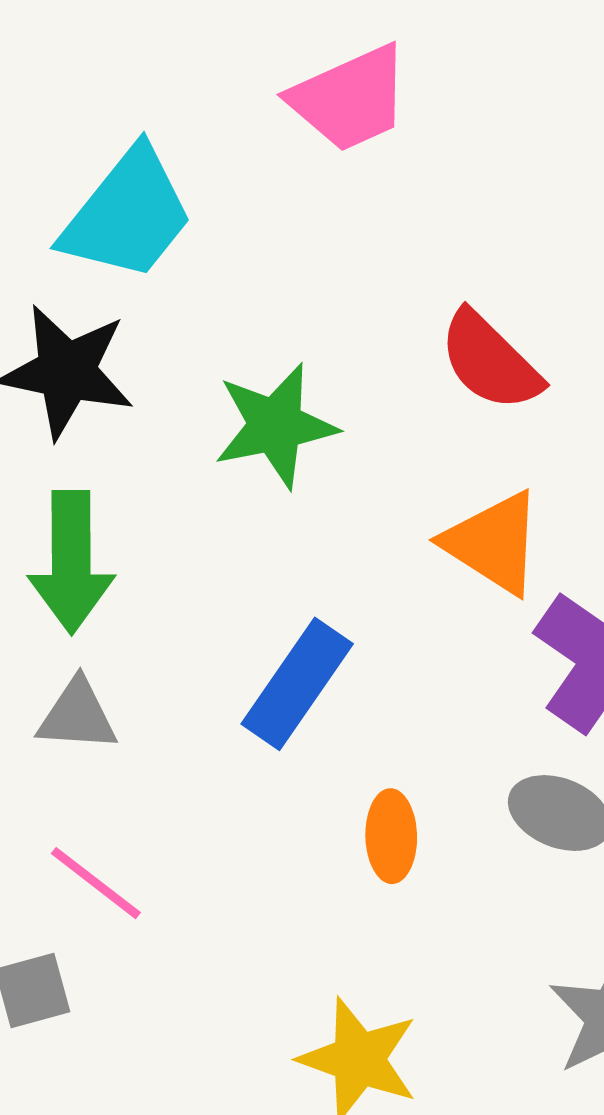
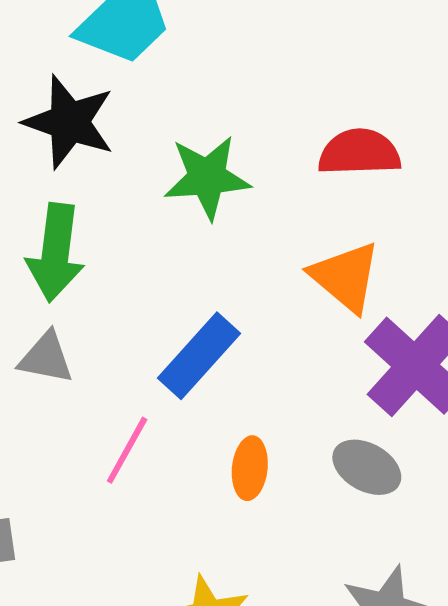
red semicircle: (490, 361) -> (359, 152), turned 126
pink line: (96, 883) -> (127, 450), moved, turned 74

